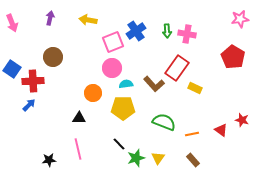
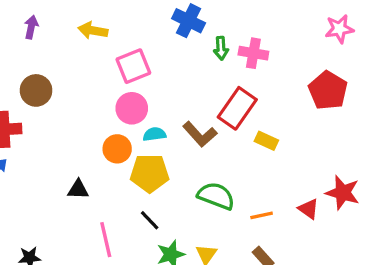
blue cross: (136, 31) -> (189, 21), moved, turned -30
orange circle: (93, 93) -> (117, 149), moved
red star: (242, 120) -> (343, 193), size x1.5
black line: (119, 144) -> (150, 220), moved
pink line: (78, 149) -> (106, 240), moved

